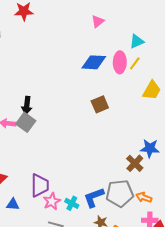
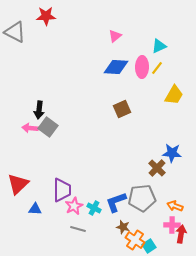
pink triangle: (98, 21) -> (115, 36), moved
black arrow: (27, 105) -> (39, 110), moved
orange arrow: (144, 197) -> (175, 206), moved

